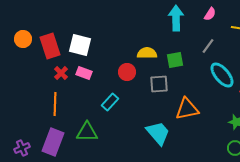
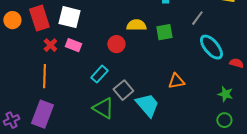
orange circle: (23, 39) -> (12, 20), moved
gray square: (159, 84) -> (123, 90), moved, turned -36
orange triangle: (187, 109) -> (176, 81), size x0.7
green triangle: (87, 132) -> (103, 108), moved, turned 30

